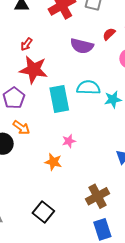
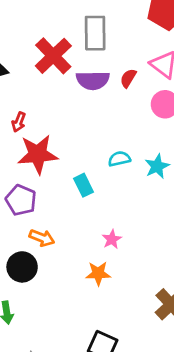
purple semicircle: (82, 46) -> (93, 80), moved
cyan semicircle: (88, 87) -> (119, 159), size x0.7
cyan rectangle: (59, 99) -> (84, 185), size x0.6

